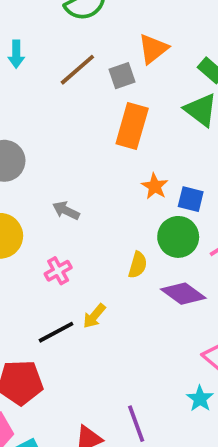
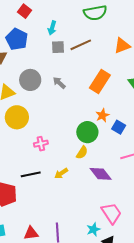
gray square: (122, 76) -> (58, 47), moved
gray arrow: (66, 211) -> (59, 83), moved
green circle: (178, 237) -> (87, 132), moved
yellow arrow: (94, 316) -> (61, 173), moved

